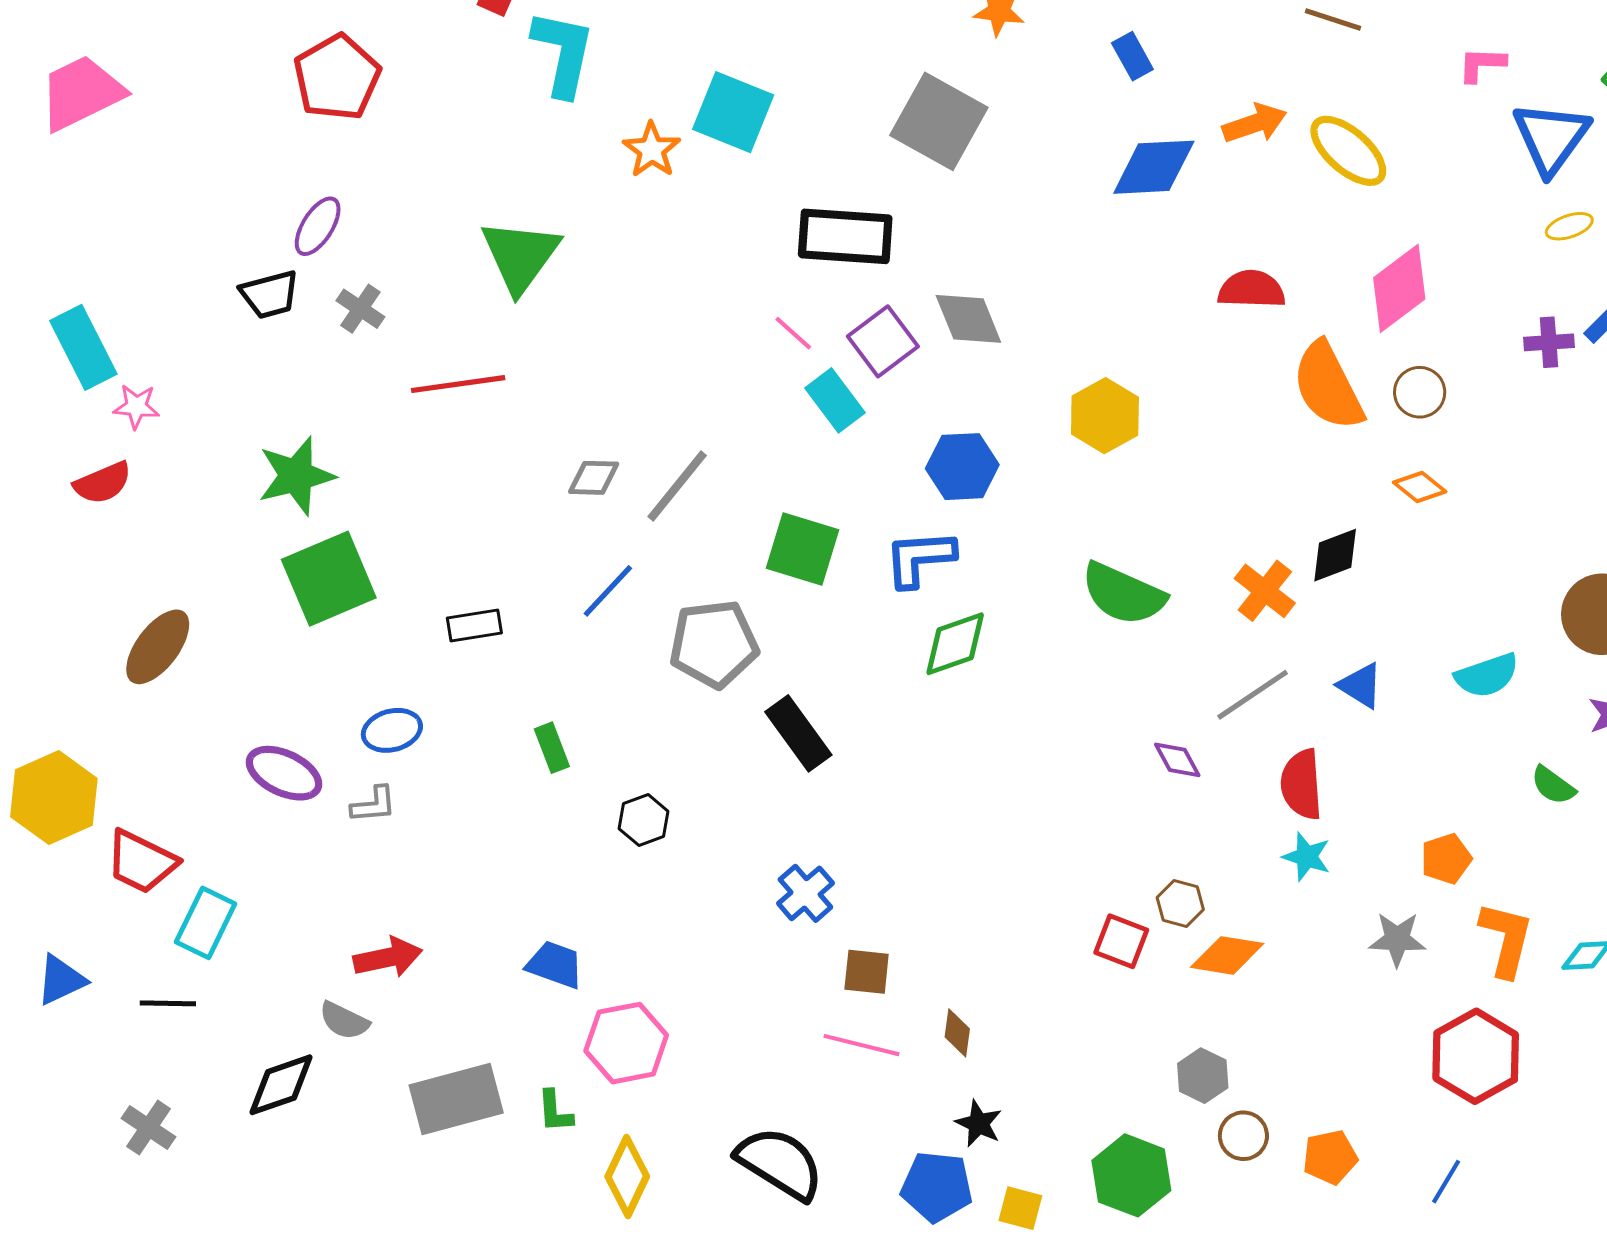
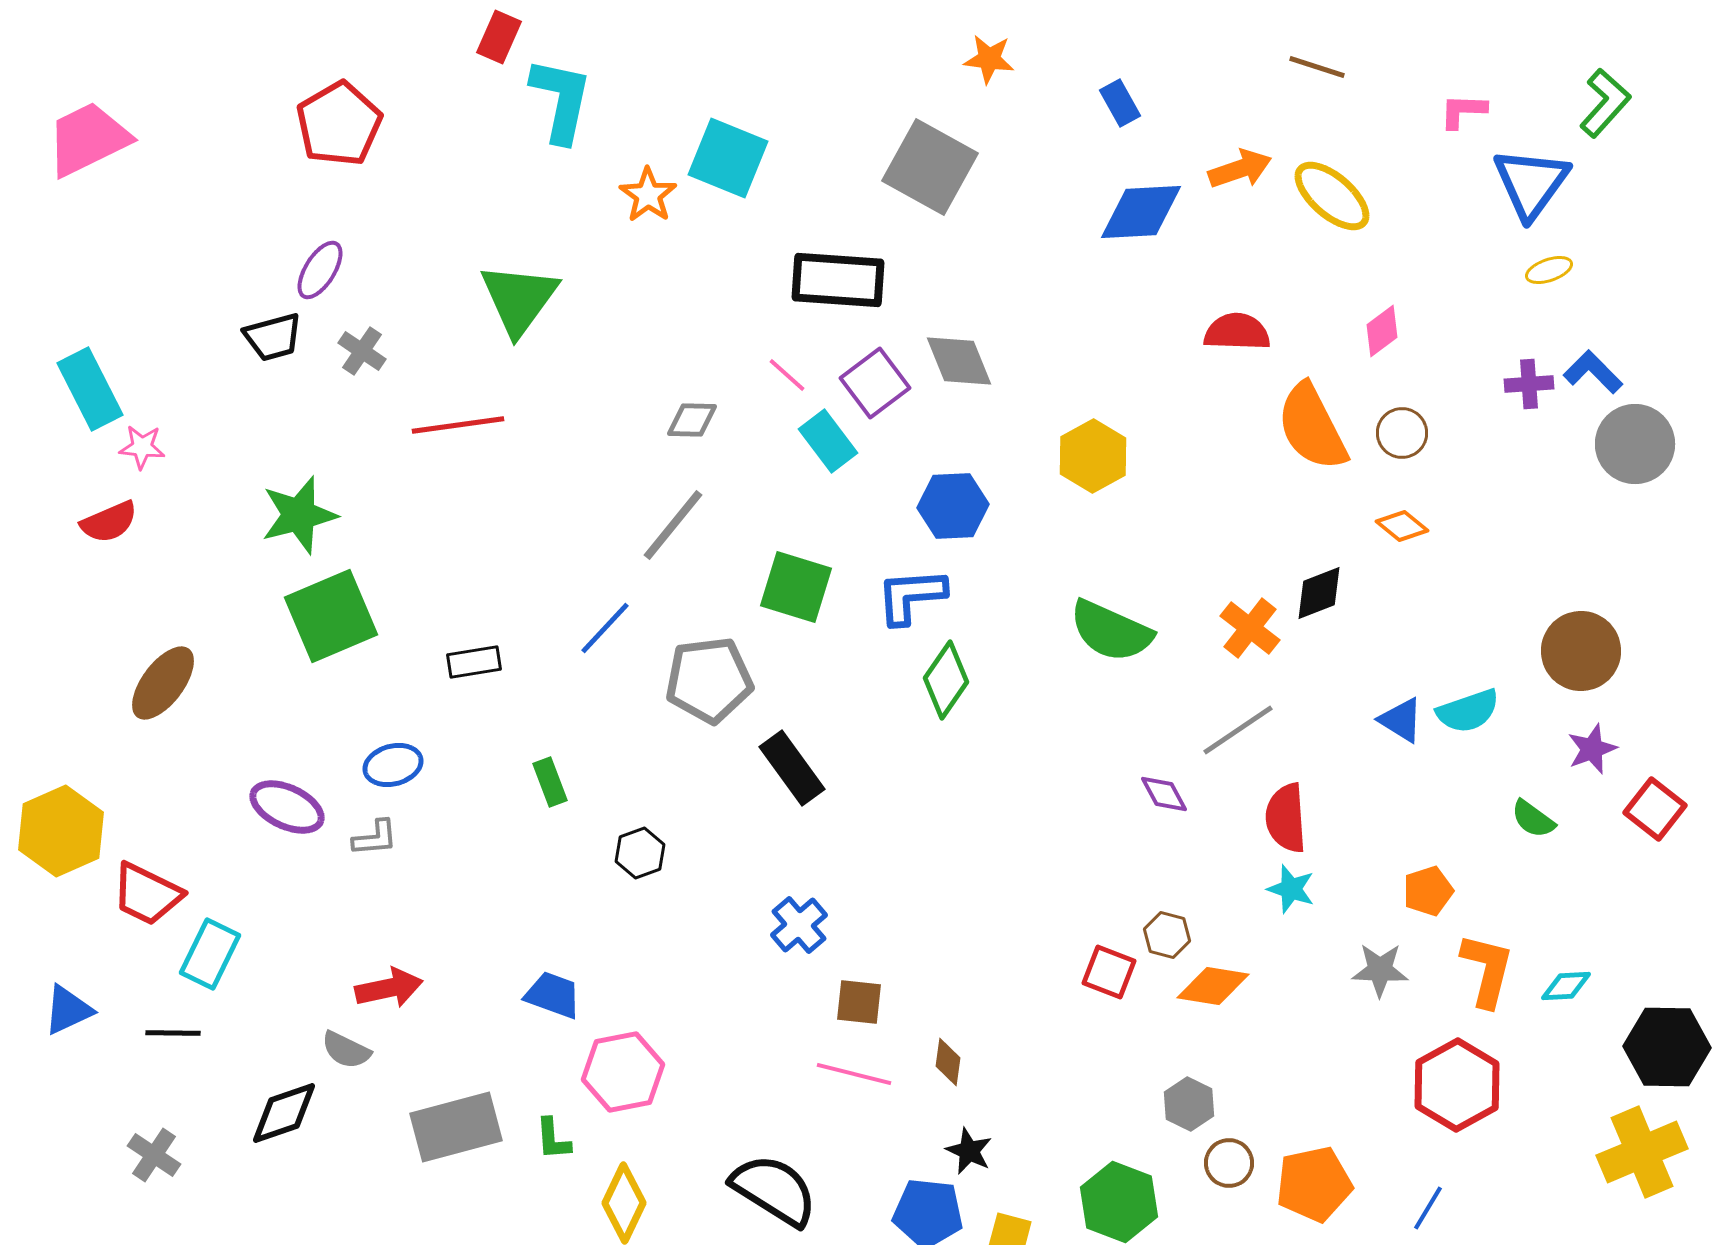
pink diamond: (1399, 288) -> (1382, 331), size x0.6
gray diamond: (594, 478) -> (692, 420), moved
green diamond: (955, 644) -> (946, 680), turned -36
blue triangle: (1361, 686) -> (1401, 720), moved
orange pentagon: (1330, 1157) -> (1314, 1184), size x1.4

